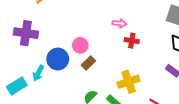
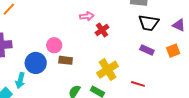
red cross: (132, 41) -> (102, 30), turned -32
brown rectangle: (88, 63) -> (66, 60), turned 64

